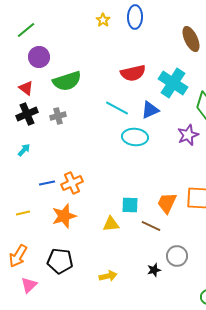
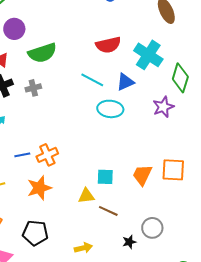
brown line: (151, 226) -> (108, 211), moved

